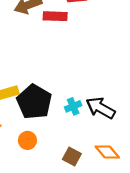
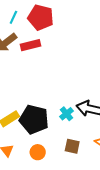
brown square: (72, 156) -> (72, 146), moved

